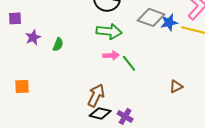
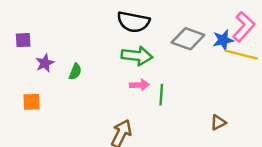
blue star: (169, 22) -> (223, 40), moved
green line: (129, 63) -> (161, 95), turned 42
orange square: (22, 86) -> (32, 102), moved

